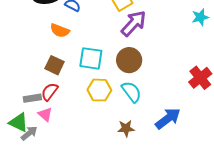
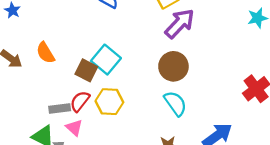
orange semicircle: (60, 31) -> (45, 53), moved, turned 36
cyan square: (91, 58) -> (106, 60), moved, turned 30
yellow hexagon: (99, 90) -> (109, 102), moved

